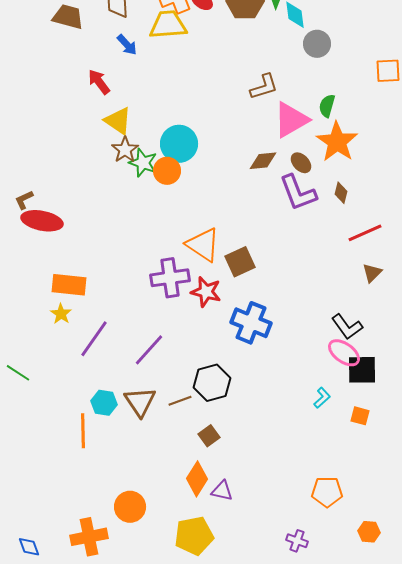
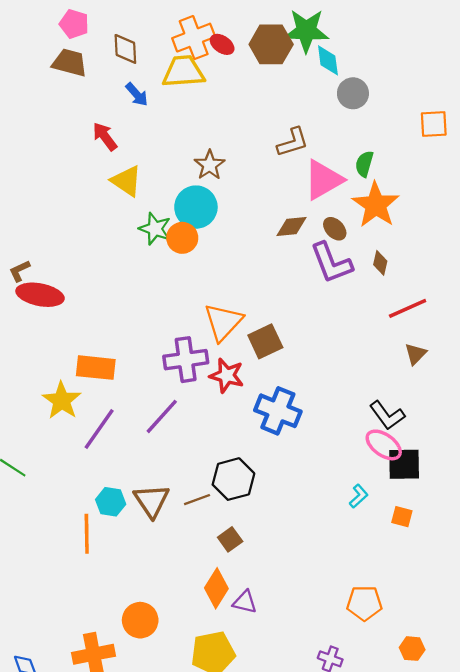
brown star: (125, 150) -> (210, 165), moved
orange triangle: (203, 245) -> (223, 322), turned 39
orange rectangle: (69, 285) -> (96, 368), moved
yellow star: (61, 314) -> (62, 401), size x1.6
purple line: (149, 350) -> (162, 416), moved

